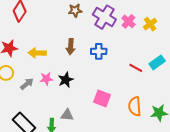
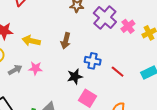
blue cross: (99, 51) -> (93, 61), moved
red line: (136, 68) -> (118, 72), moved
black star: (66, 80) -> (75, 77), moved

